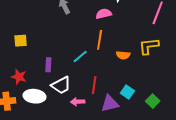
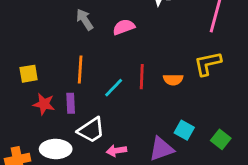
pink semicircle: (104, 14) -> (124, 27), moved
orange line: (100, 40) -> (80, 70), moved
red star: (19, 77) -> (44, 104), moved
red line: (94, 85) -> (142, 77), moved

